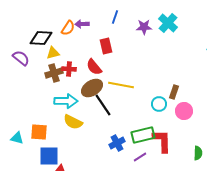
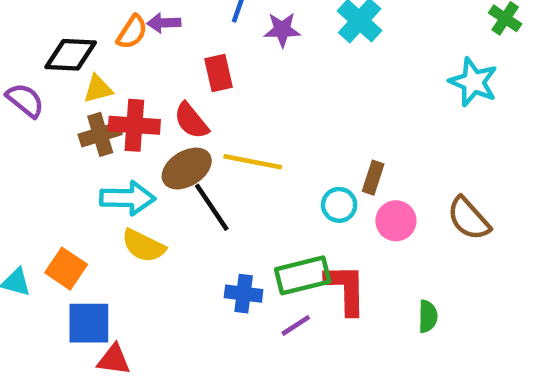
purple star: (144, 27) -> (282, 30), moved
red cross: (69, 69) -> (134, 125), size x1.5
orange square: (39, 132) -> (66, 269), turned 30
blue cross: (117, 143) -> (244, 294), turned 35

